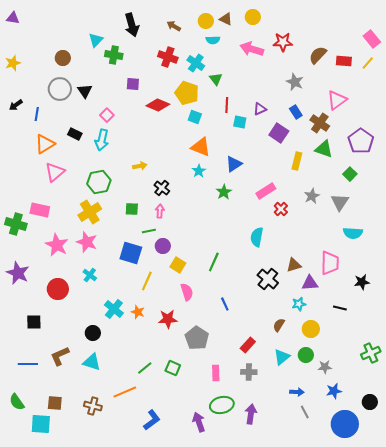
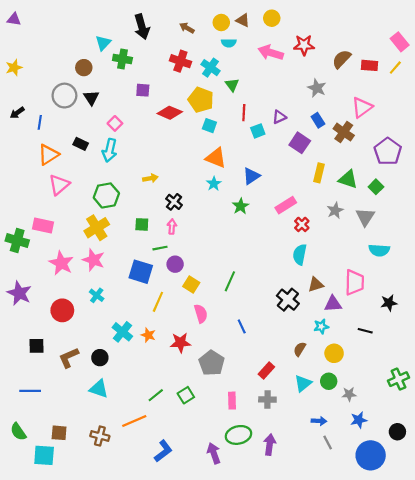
brown circle: (63, 58) -> (84, 68), moved
cyan square: (240, 122) -> (258, 131), turned -32
green triangle: (324, 149) -> (348, 179), moved
cyan semicircle: (257, 237) -> (300, 255), moved
brown L-shape: (60, 356) -> (69, 358), moved
green square: (173, 368) -> (186, 395), turned 35

